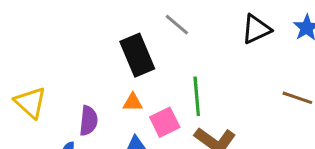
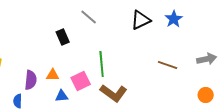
black rectangle: (137, 55) -> (63, 37), size x0.6
orange triangle: (133, 102) -> (53, 75), moved

